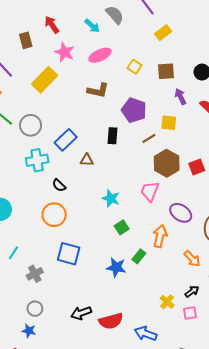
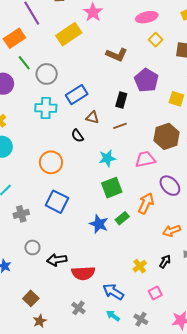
pink ellipse: (100, 55) -> (147, 17), moved
brown line: (149, 138) -> (120, 126), moved
black semicircle: (59, 185) -> (77, 136), moved
pink trapezoid: (150, 191) -> (145, 159), turned 45
cyan star: (111, 198) -> (107, 158), turned 30
green square: (122, 227) -> (112, 188), size x1.5
orange arrow: (192, 259) -> (172, 231), turned 102
black arrow: (192, 291) -> (165, 261), turned -32
gray circle: (35, 309) -> (32, 247), moved
pink square: (190, 313) -> (155, 293), moved, turned -32

